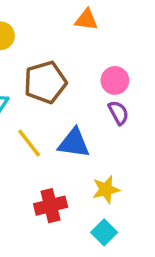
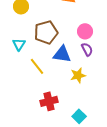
blue triangle: (74, 143) -> (62, 54), moved
yellow star: (106, 190) -> (78, 75), moved

